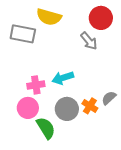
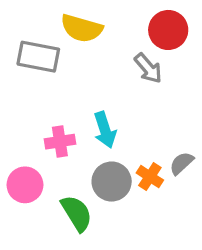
cyan arrow: (63, 78) -> (105, 130), turned -90
pink circle: (28, 108) -> (25, 185), moved

